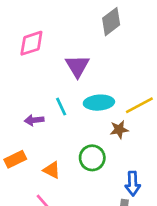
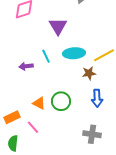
green circle: (92, 158) -> (61, 101), moved
orange rectangle: (15, 159) -> (12, 117), moved
blue arrow: (133, 184) -> (97, 98), moved

